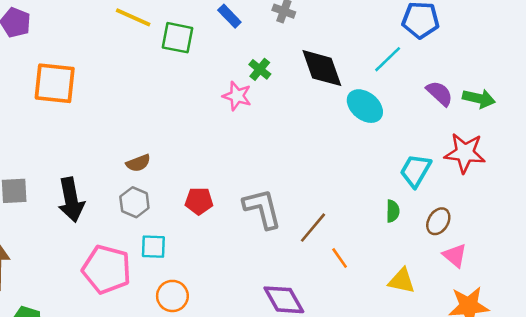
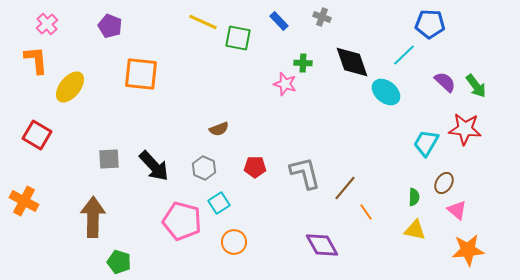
green cross: (260, 69) -> (303, 63), turned -36
green arrow: (479, 98) -> (476, 86), turned 40
brown semicircle: (138, 163) -> (219, 129), moved
black arrow: (71, 200) -> (154, 166), turned -32
green semicircle: (393, 211) -> (414, 197), moved
cyan square: (153, 247) -> (219, 203), turned -35

